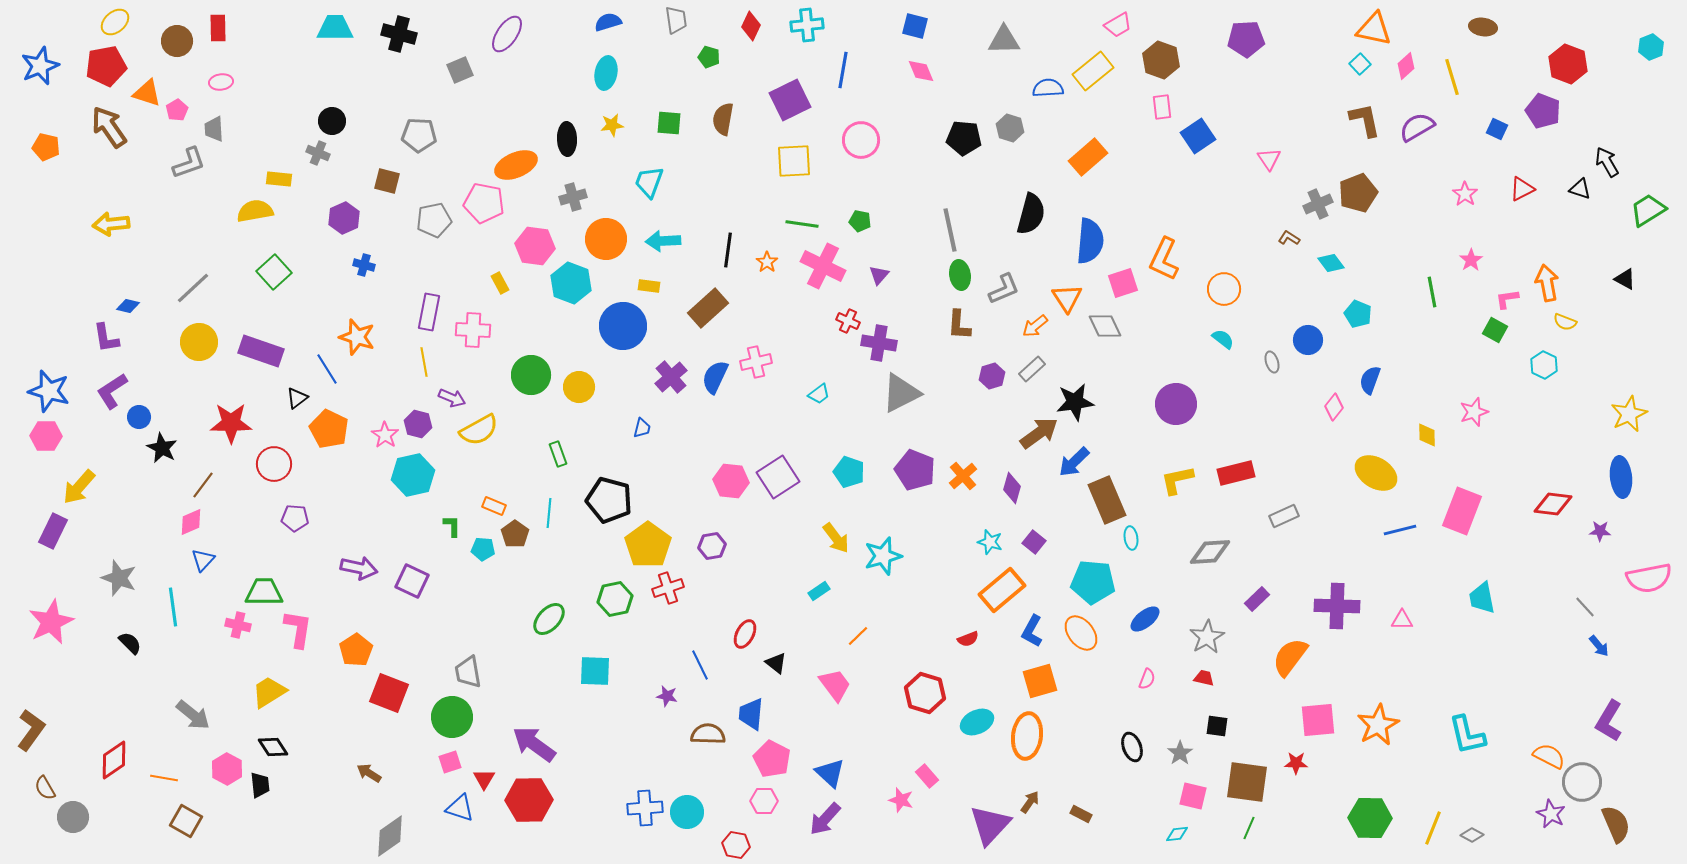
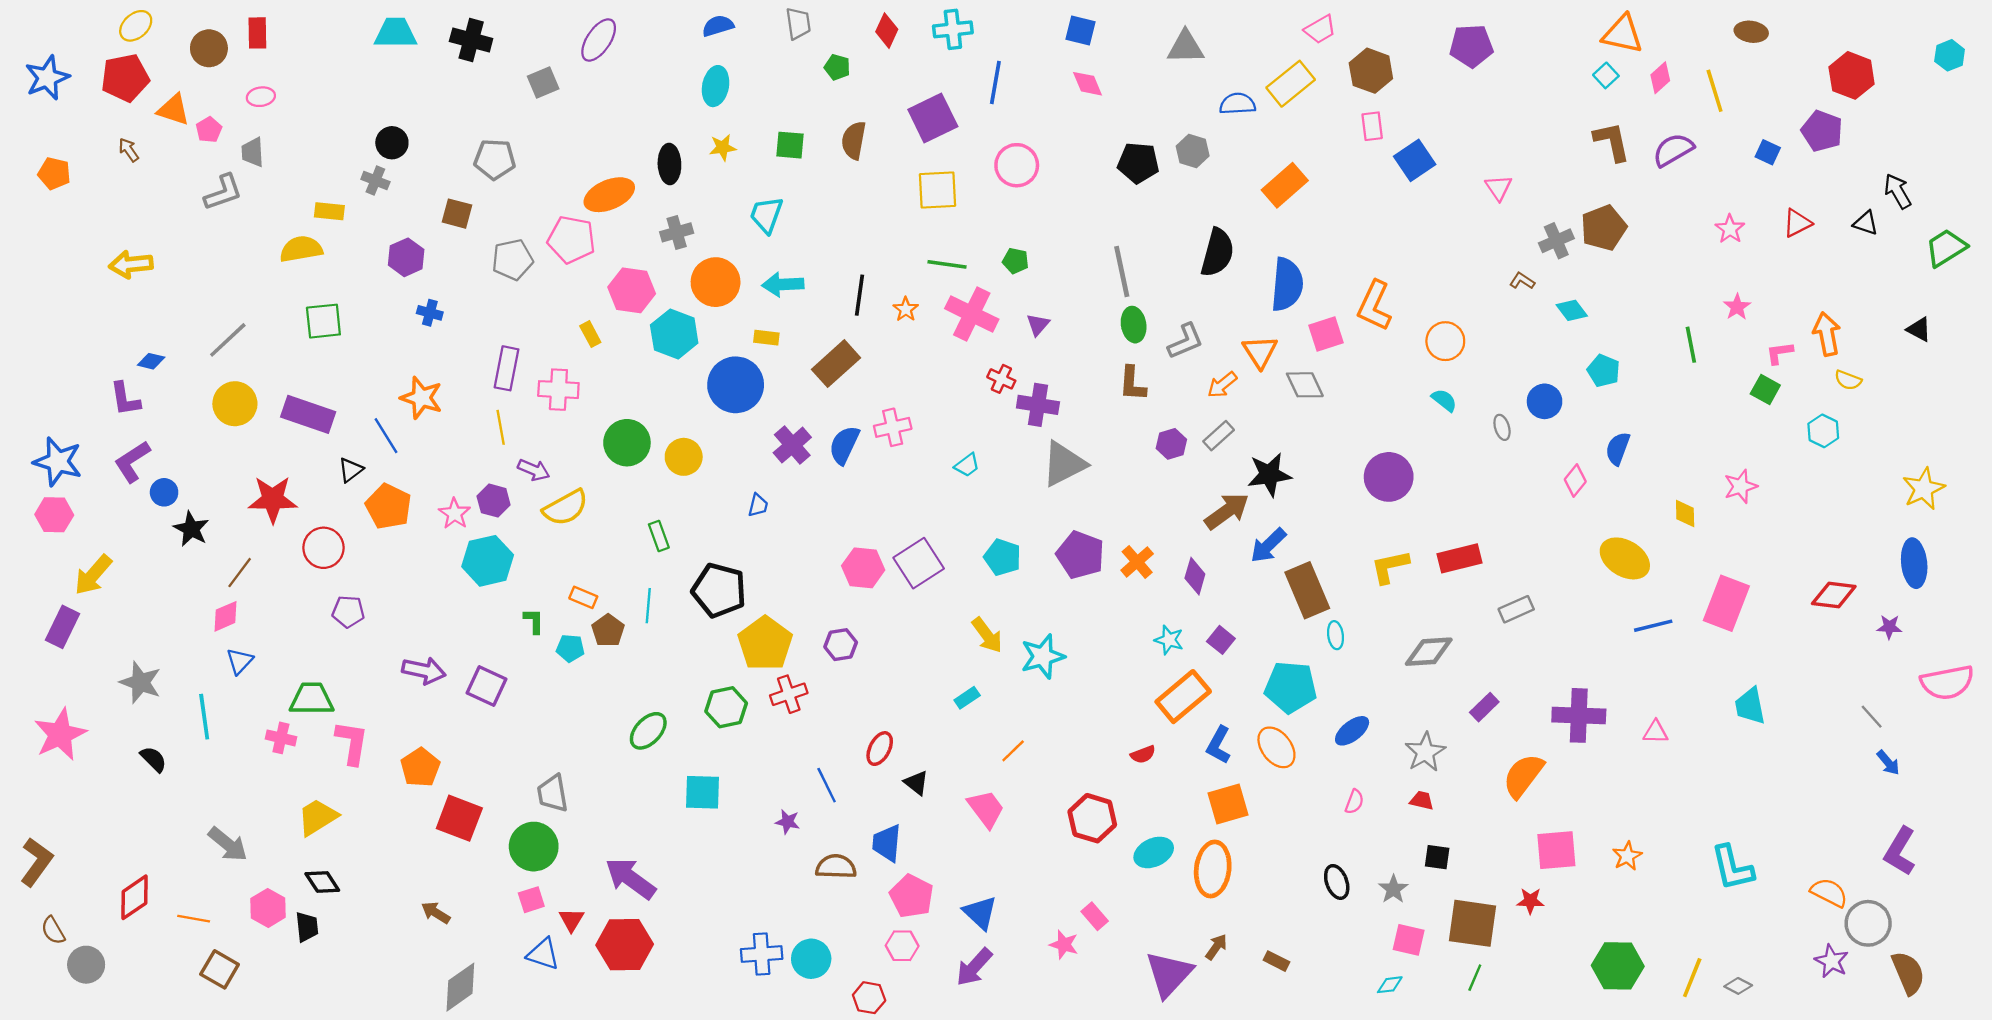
brown arrow: (109, 127) -> (129, 150), size x0.5
green square: (274, 272) -> (323, 321), turned 36
orange star: (1378, 725) -> (1627, 856), size x0.6

